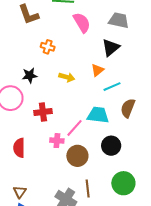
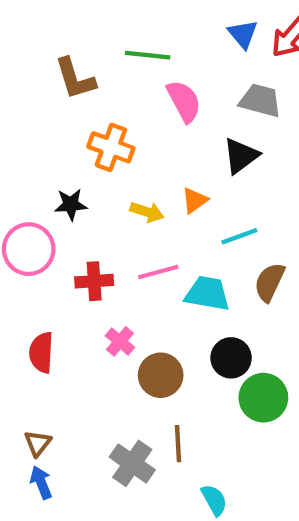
orange cross: (48, 47) -> (111, 147), size x1.5
orange triangle: (97, 70) -> (195, 200), moved
pink line: (74, 128) -> (158, 272), moved, turned 30
pink cross: (57, 141) -> (120, 341), turned 32
green circle: (123, 183) -> (263, 398), moved

